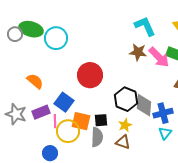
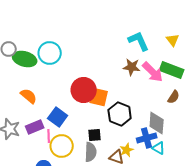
green ellipse: (31, 29) -> (25, 59), moved
gray diamond: (144, 105) -> (157, 123), moved
blue cross: (163, 113) -> (147, 138), moved
orange square: (81, 121) -> (99, 97), moved
yellow star: (125, 125) -> (127, 150), moved
cyan triangle: (165, 133) -> (159, 148), turned -40

